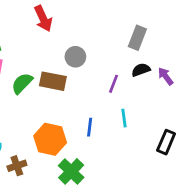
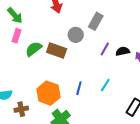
gray rectangle: (137, 38) -> (96, 21), moved
purple line: (114, 84) -> (105, 49), moved
cyan line: (124, 118) -> (105, 85), turned 32

